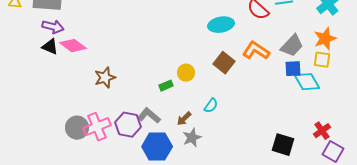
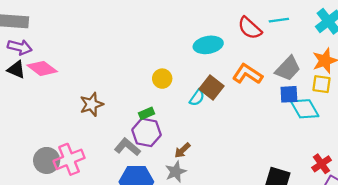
yellow circle: (186, 73) -> (162, 79), moved
brown star: (105, 78) -> (91, 104), moved
cyan semicircle: (211, 106) -> (197, 98), moved
brown arrow: (184, 119) -> (182, 150), moved
purple hexagon: (128, 125) -> (146, 132), moved

